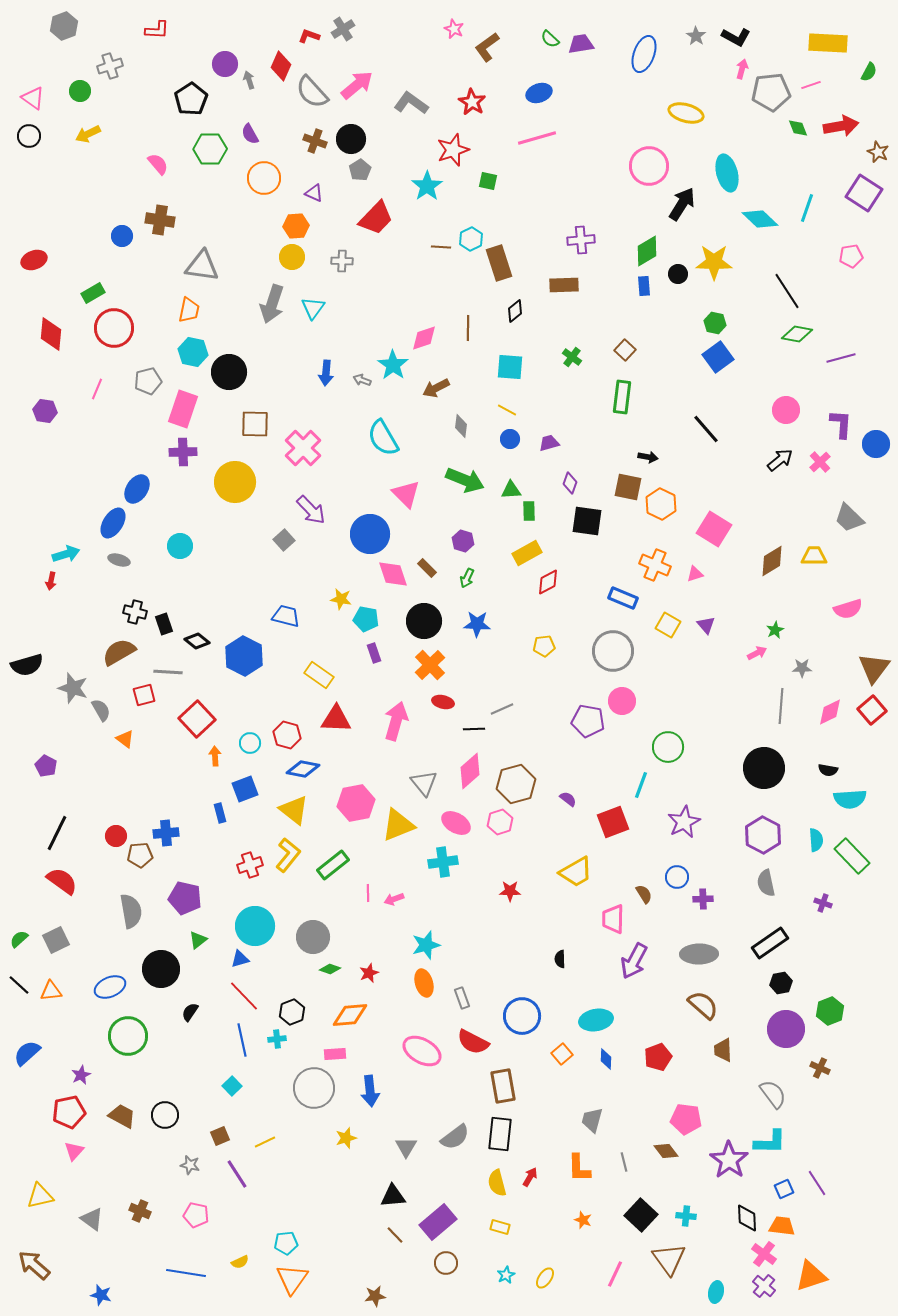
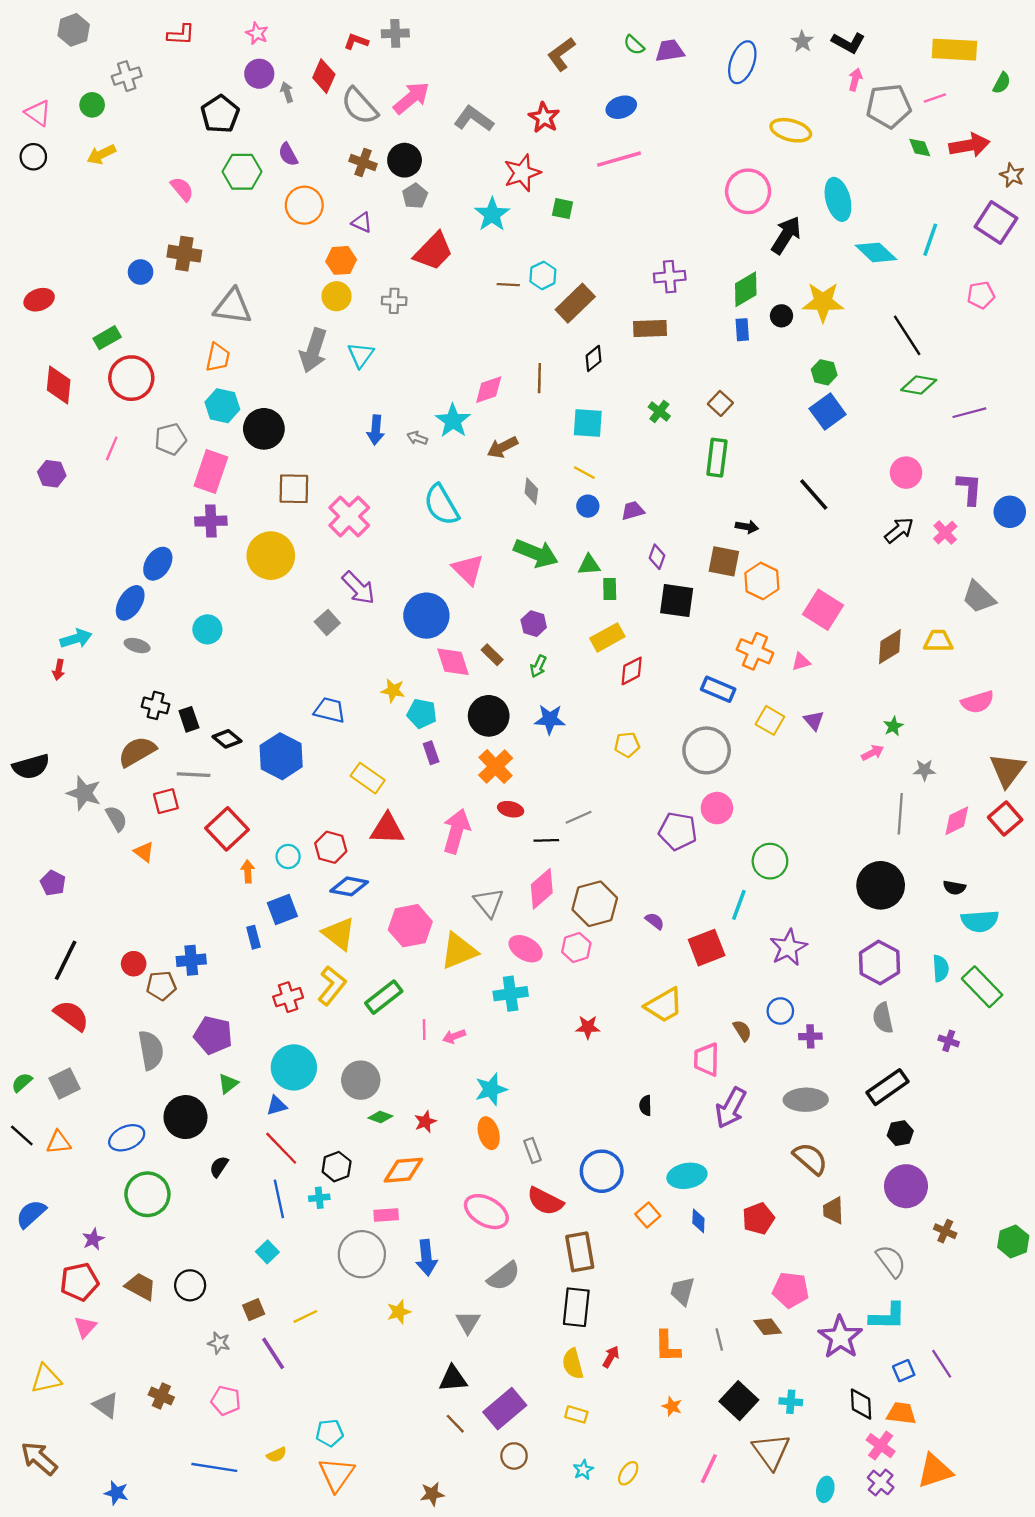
gray cross: (343, 29) -> (395, 33), turned 30
pink star: (454, 29) -> (257, 33), moved
brown rectangle: (499, 263) -> (575, 303), turned 64
green hexagon: (830, 1011) -> (1013, 1242), moved
gray semicircle: (455, 1137) -> (504, 1276), moved

